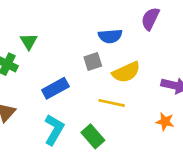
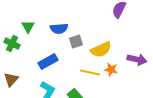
blue semicircle: (110, 36) -> (59, 29), moved
orange star: (165, 122) -> (111, 70), moved

